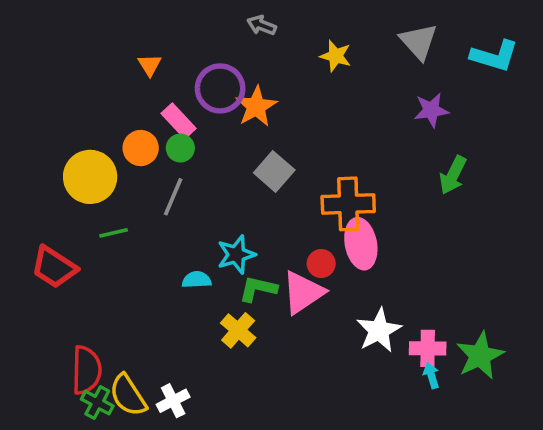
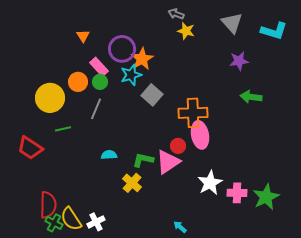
gray arrow: (262, 25) -> (176, 14), moved
green arrow: (453, 175) -> (251, 97), turned 70
cyan star: (236, 255) -> (131, 75), moved
cyan arrow: (431, 375) -> (180, 227), moved, turned -32

